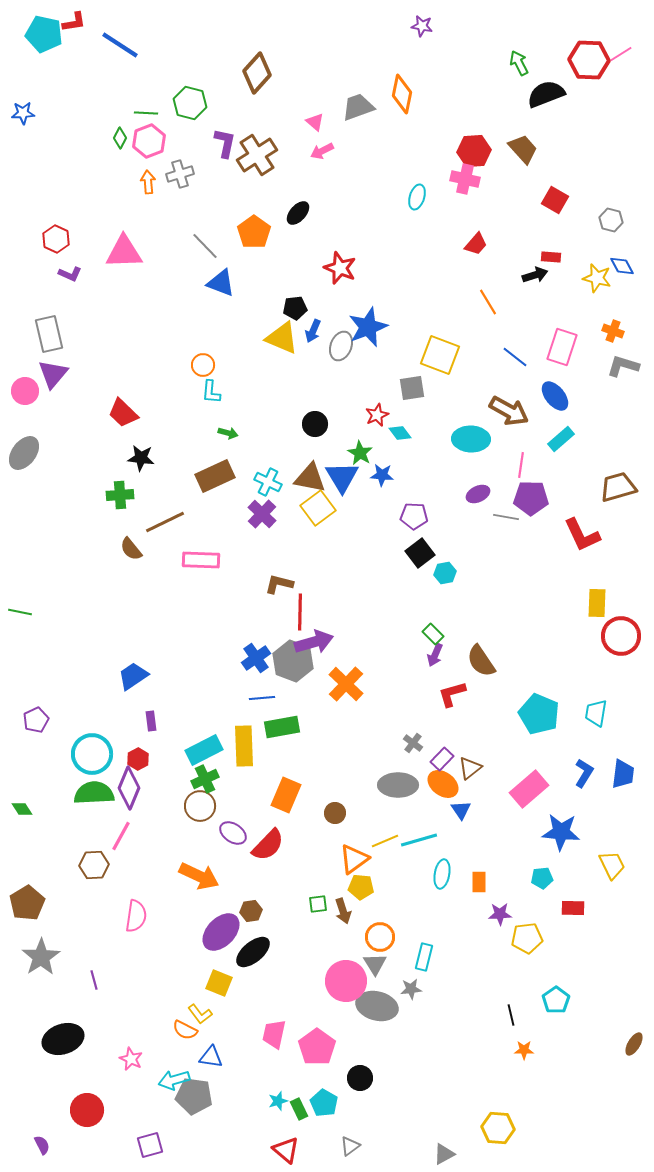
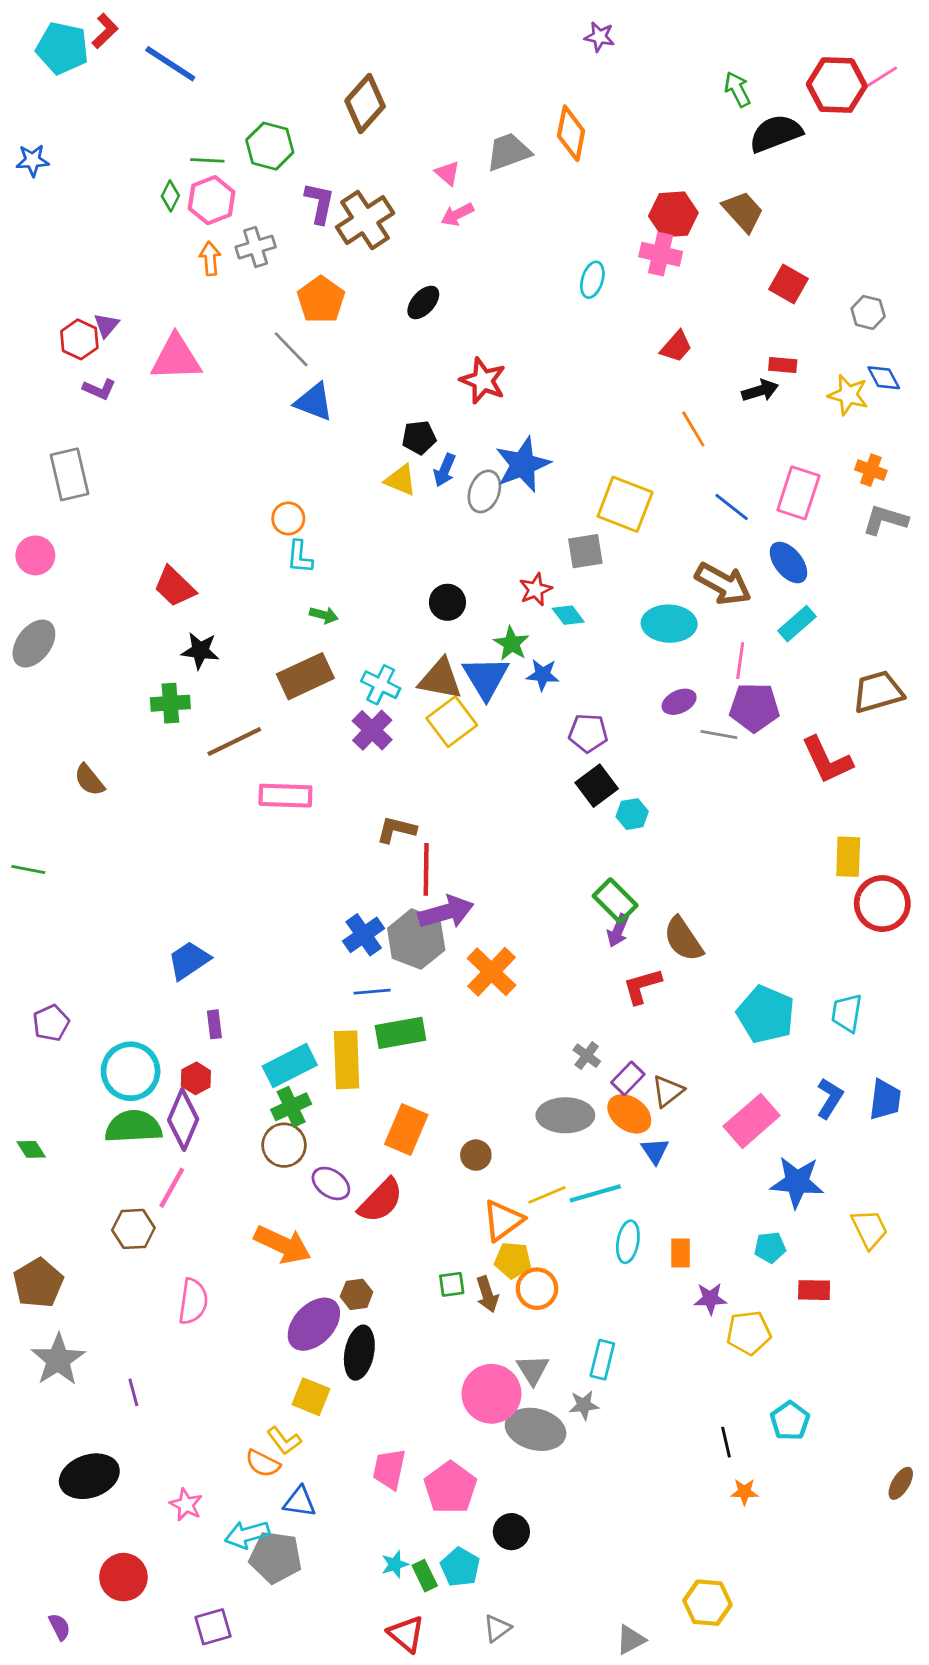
red L-shape: (74, 22) -> (105, 31), turned -35
orange pentagon: (254, 232) -> (321, 300), moved
yellow triangle: (282, 338) -> (401, 480), size x0.7
purple triangle: (53, 374) -> (106, 325), moved, size x0.6
brown semicircle: (131, 549) -> (89, 780), moved
green rectangle: (433, 634) -> (615, 901), size x1.4
orange circle: (380, 937) -> (537, 1289), moved
black ellipse: (253, 952) -> (359, 1353), turned -39

